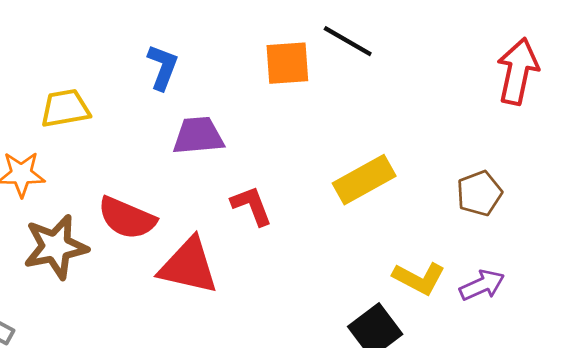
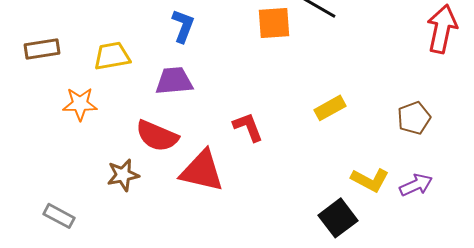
purple trapezoid: (198, 136) -> (174, 81), moved
yellow rectangle: (364, 180) -> (330, 108), size x0.7
brown star: (56, 247) -> (123, 175), moved, size x0.7

